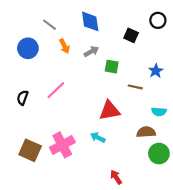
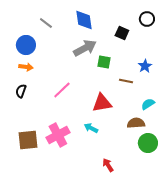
orange arrow: (64, 46) -> (26, 67), moved, turned -56
gray arrow: (91, 52) -> (85, 48), size x1.6
pink line: (56, 90) -> (62, 90), moved
cyan semicircle: (159, 112) -> (148, 104), turned 144
brown square: (30, 150) -> (28, 140), turned -30

